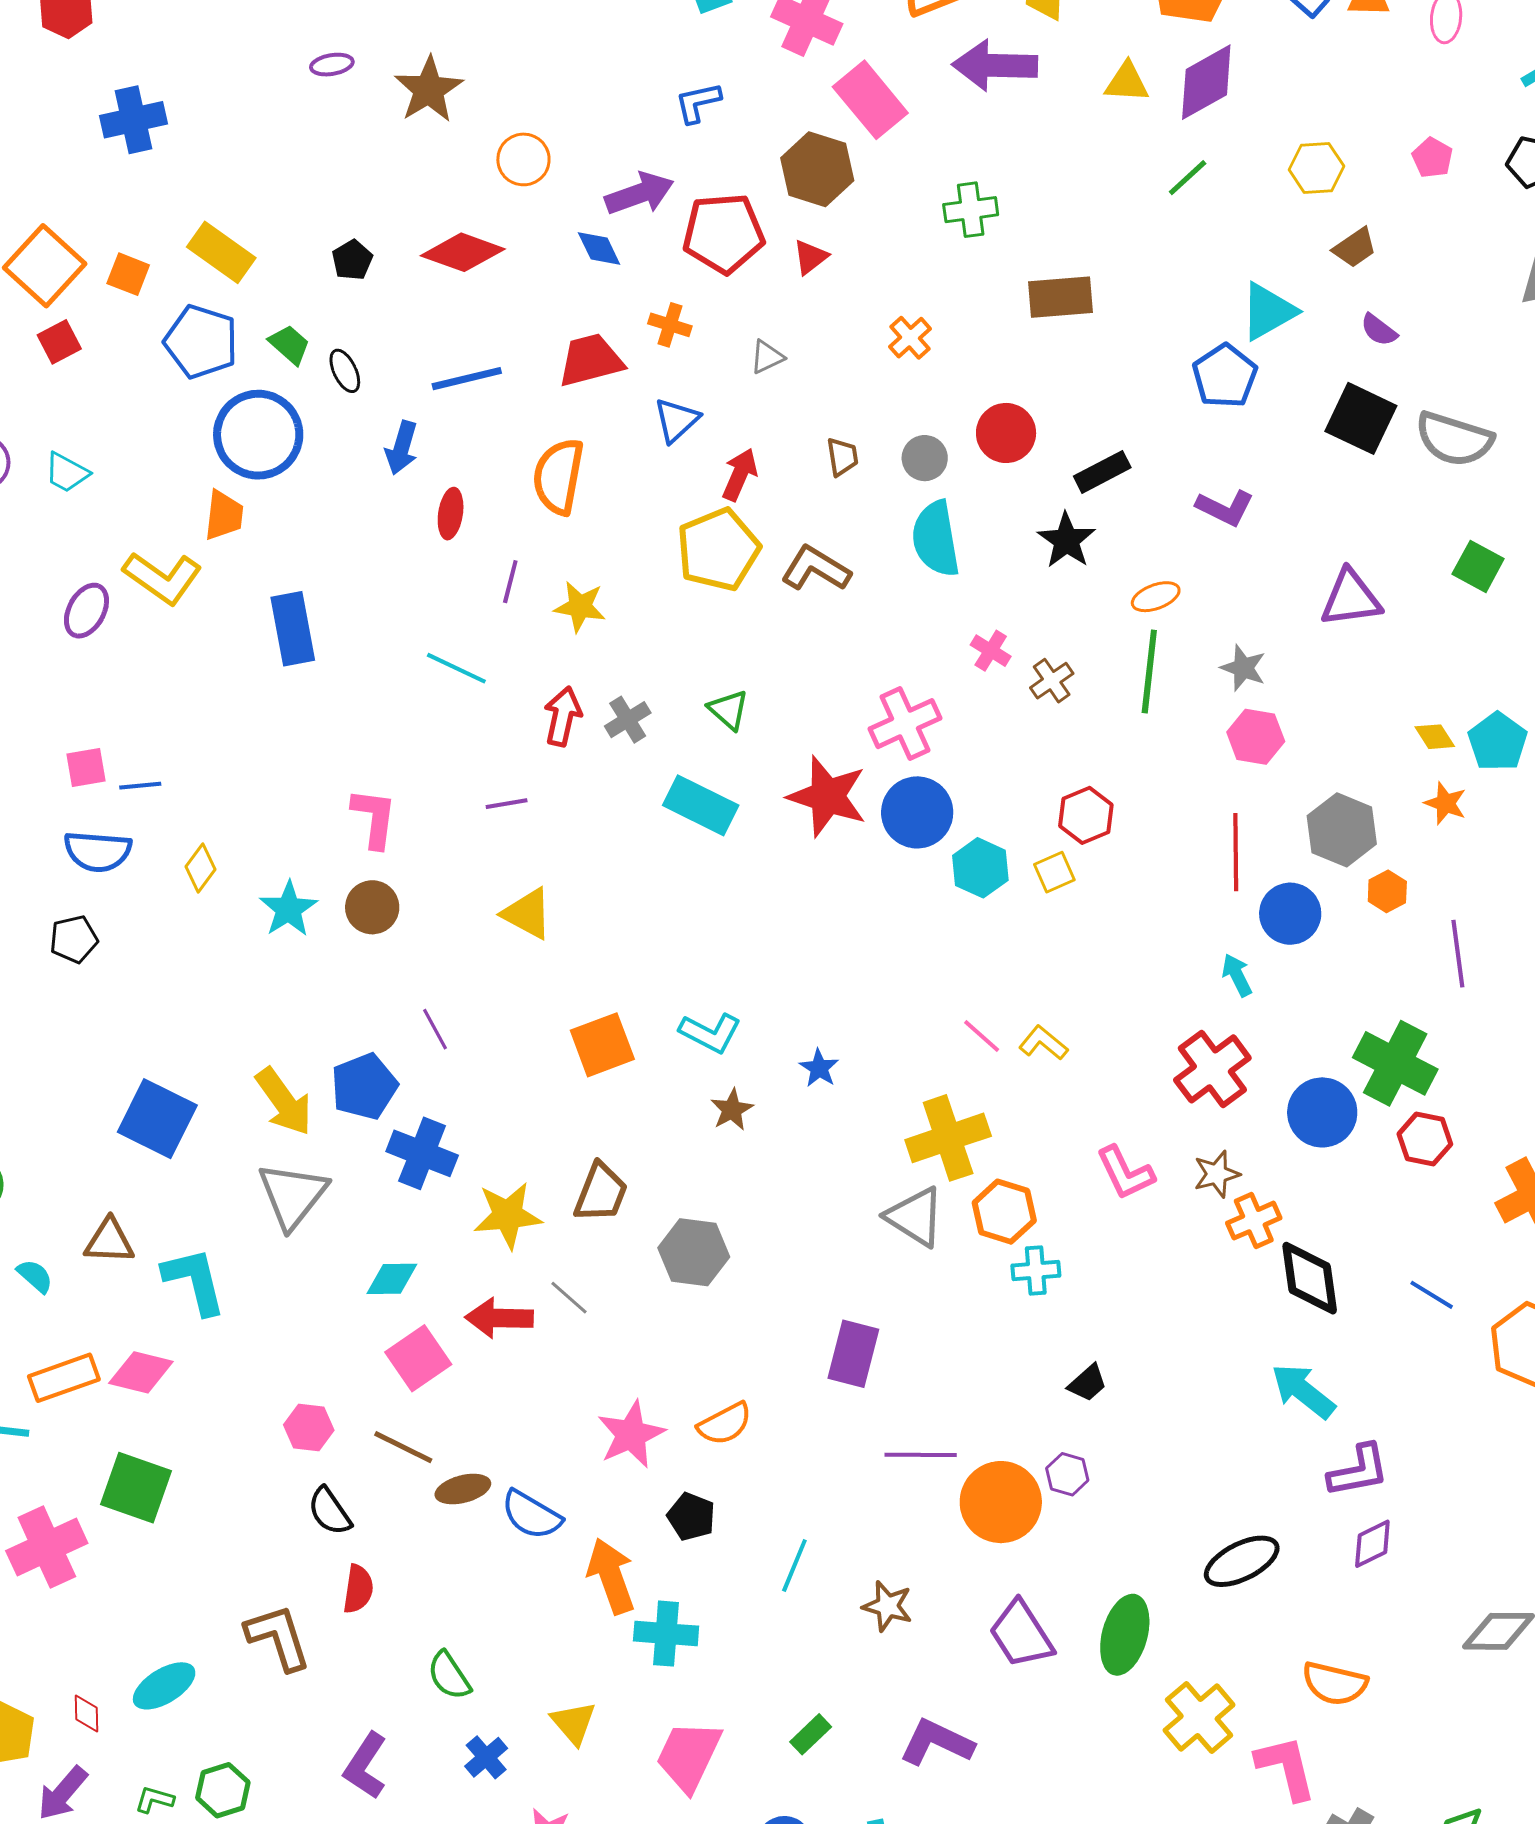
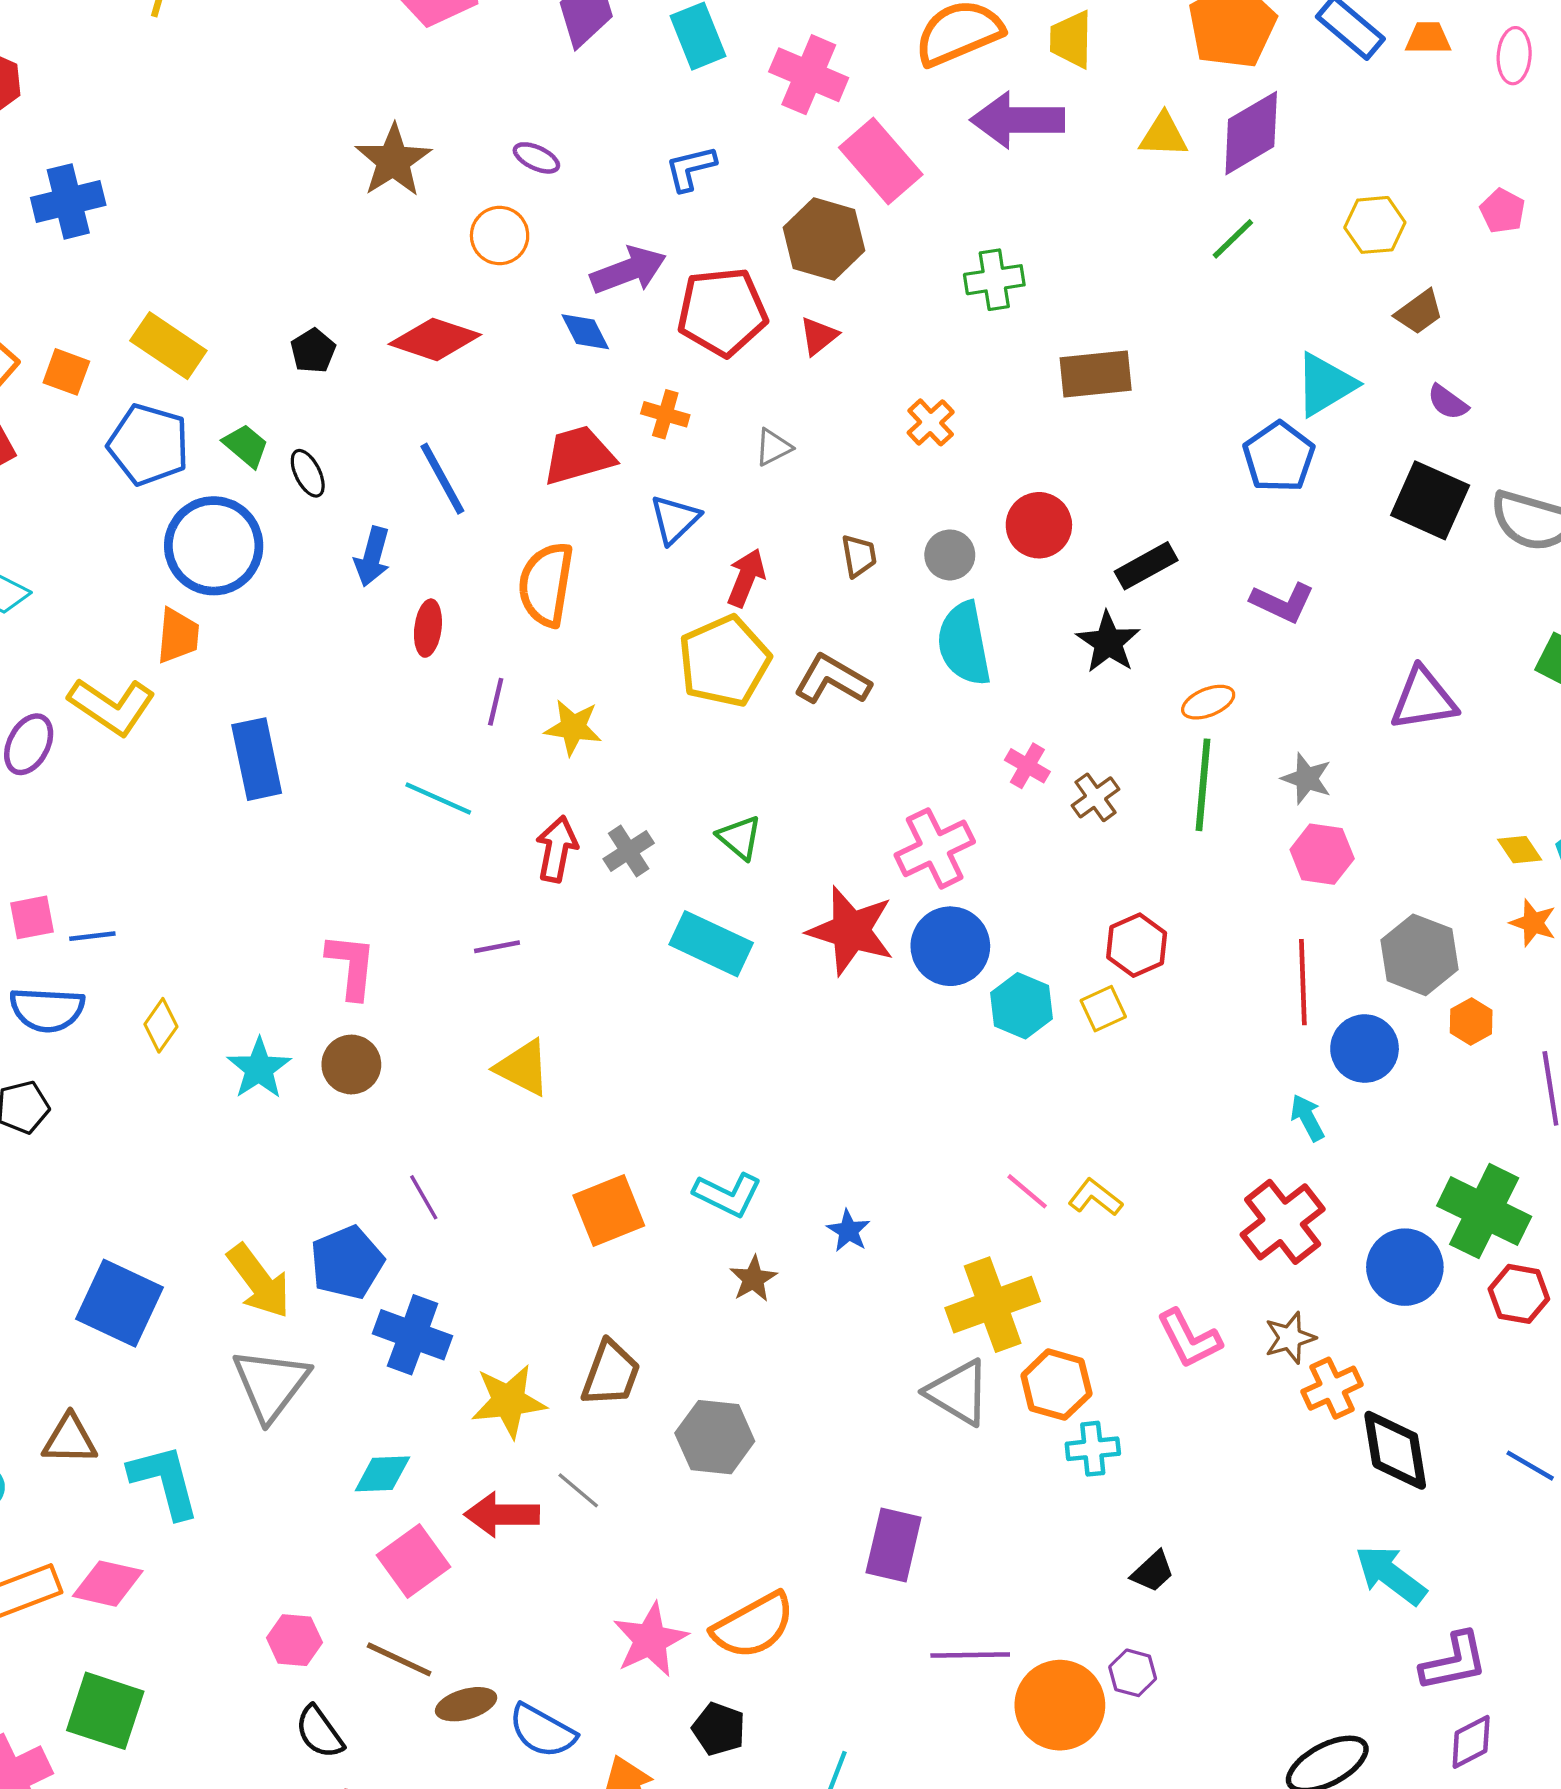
purple ellipse: (332, 65) -> (536, 158), moved, turned 36
blue line: (467, 379) -> (442, 479), turned 76
orange semicircle: (725, 1424) -> (753, 1626), size x1.4

